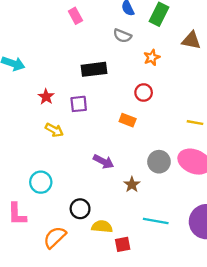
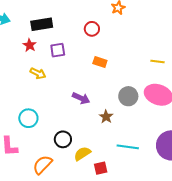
black rectangle: (94, 69) -> (42, 24), moved
red circle: (144, 92) -> (92, 29), moved
yellow semicircle: (102, 227) -> (82, 154), turned -36

